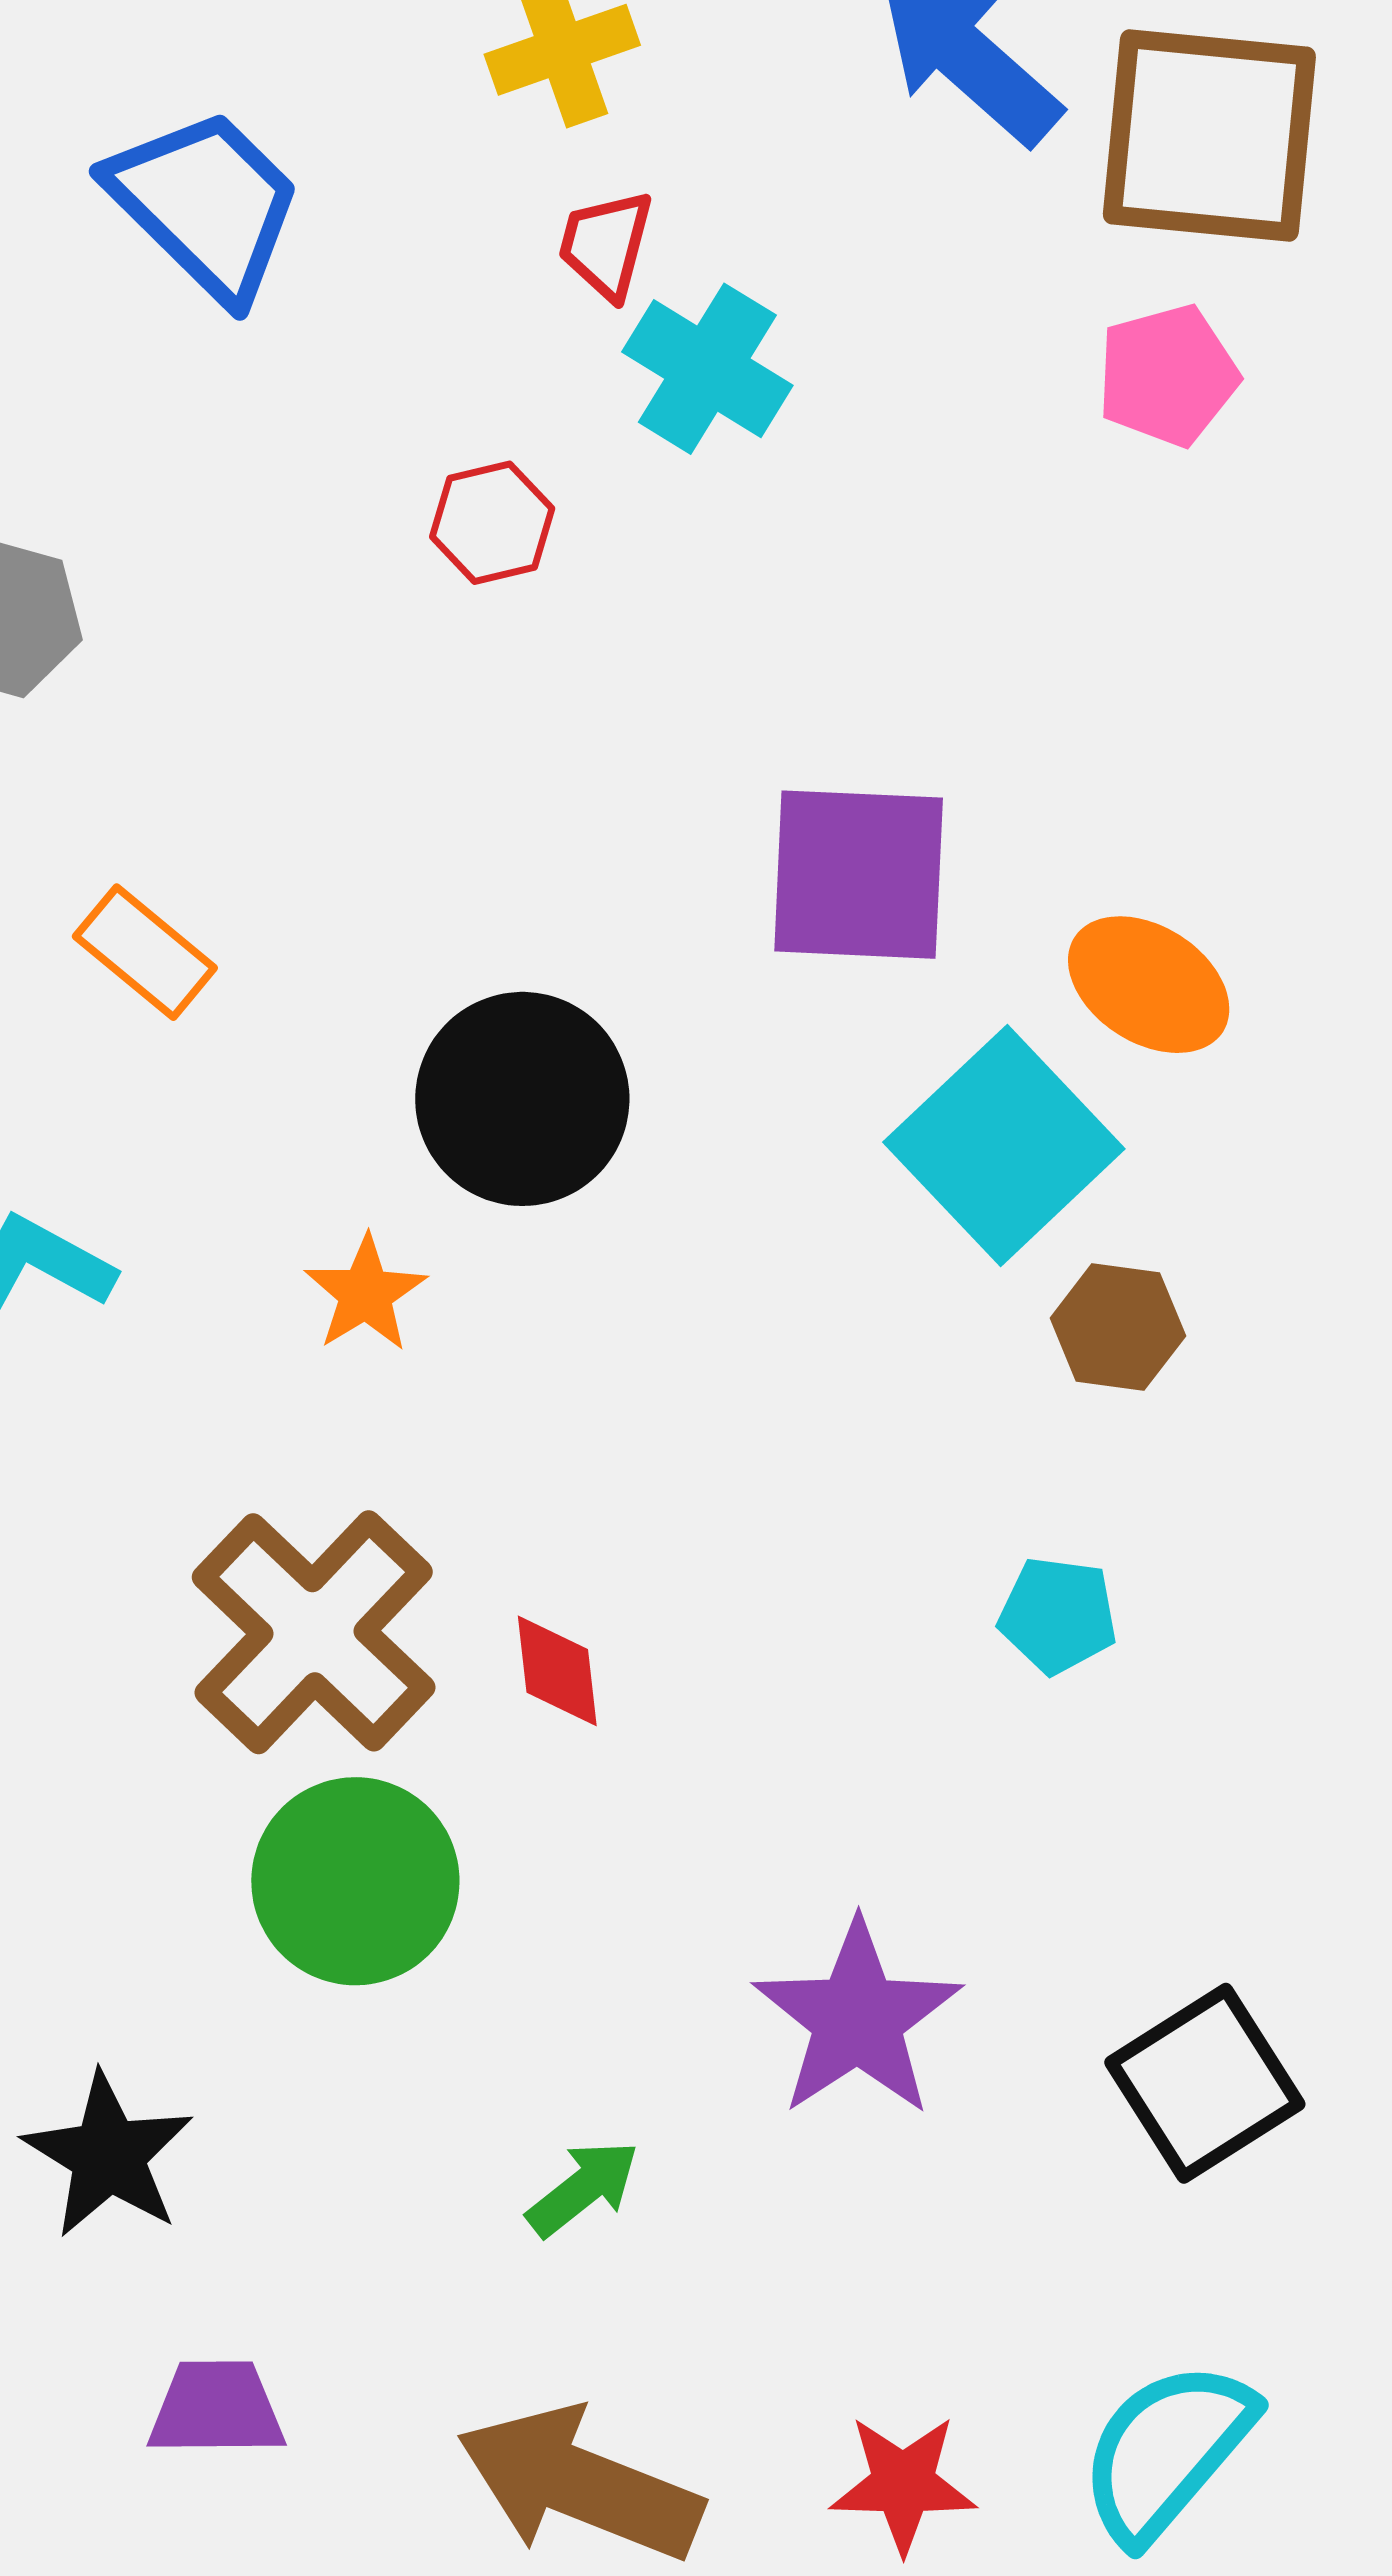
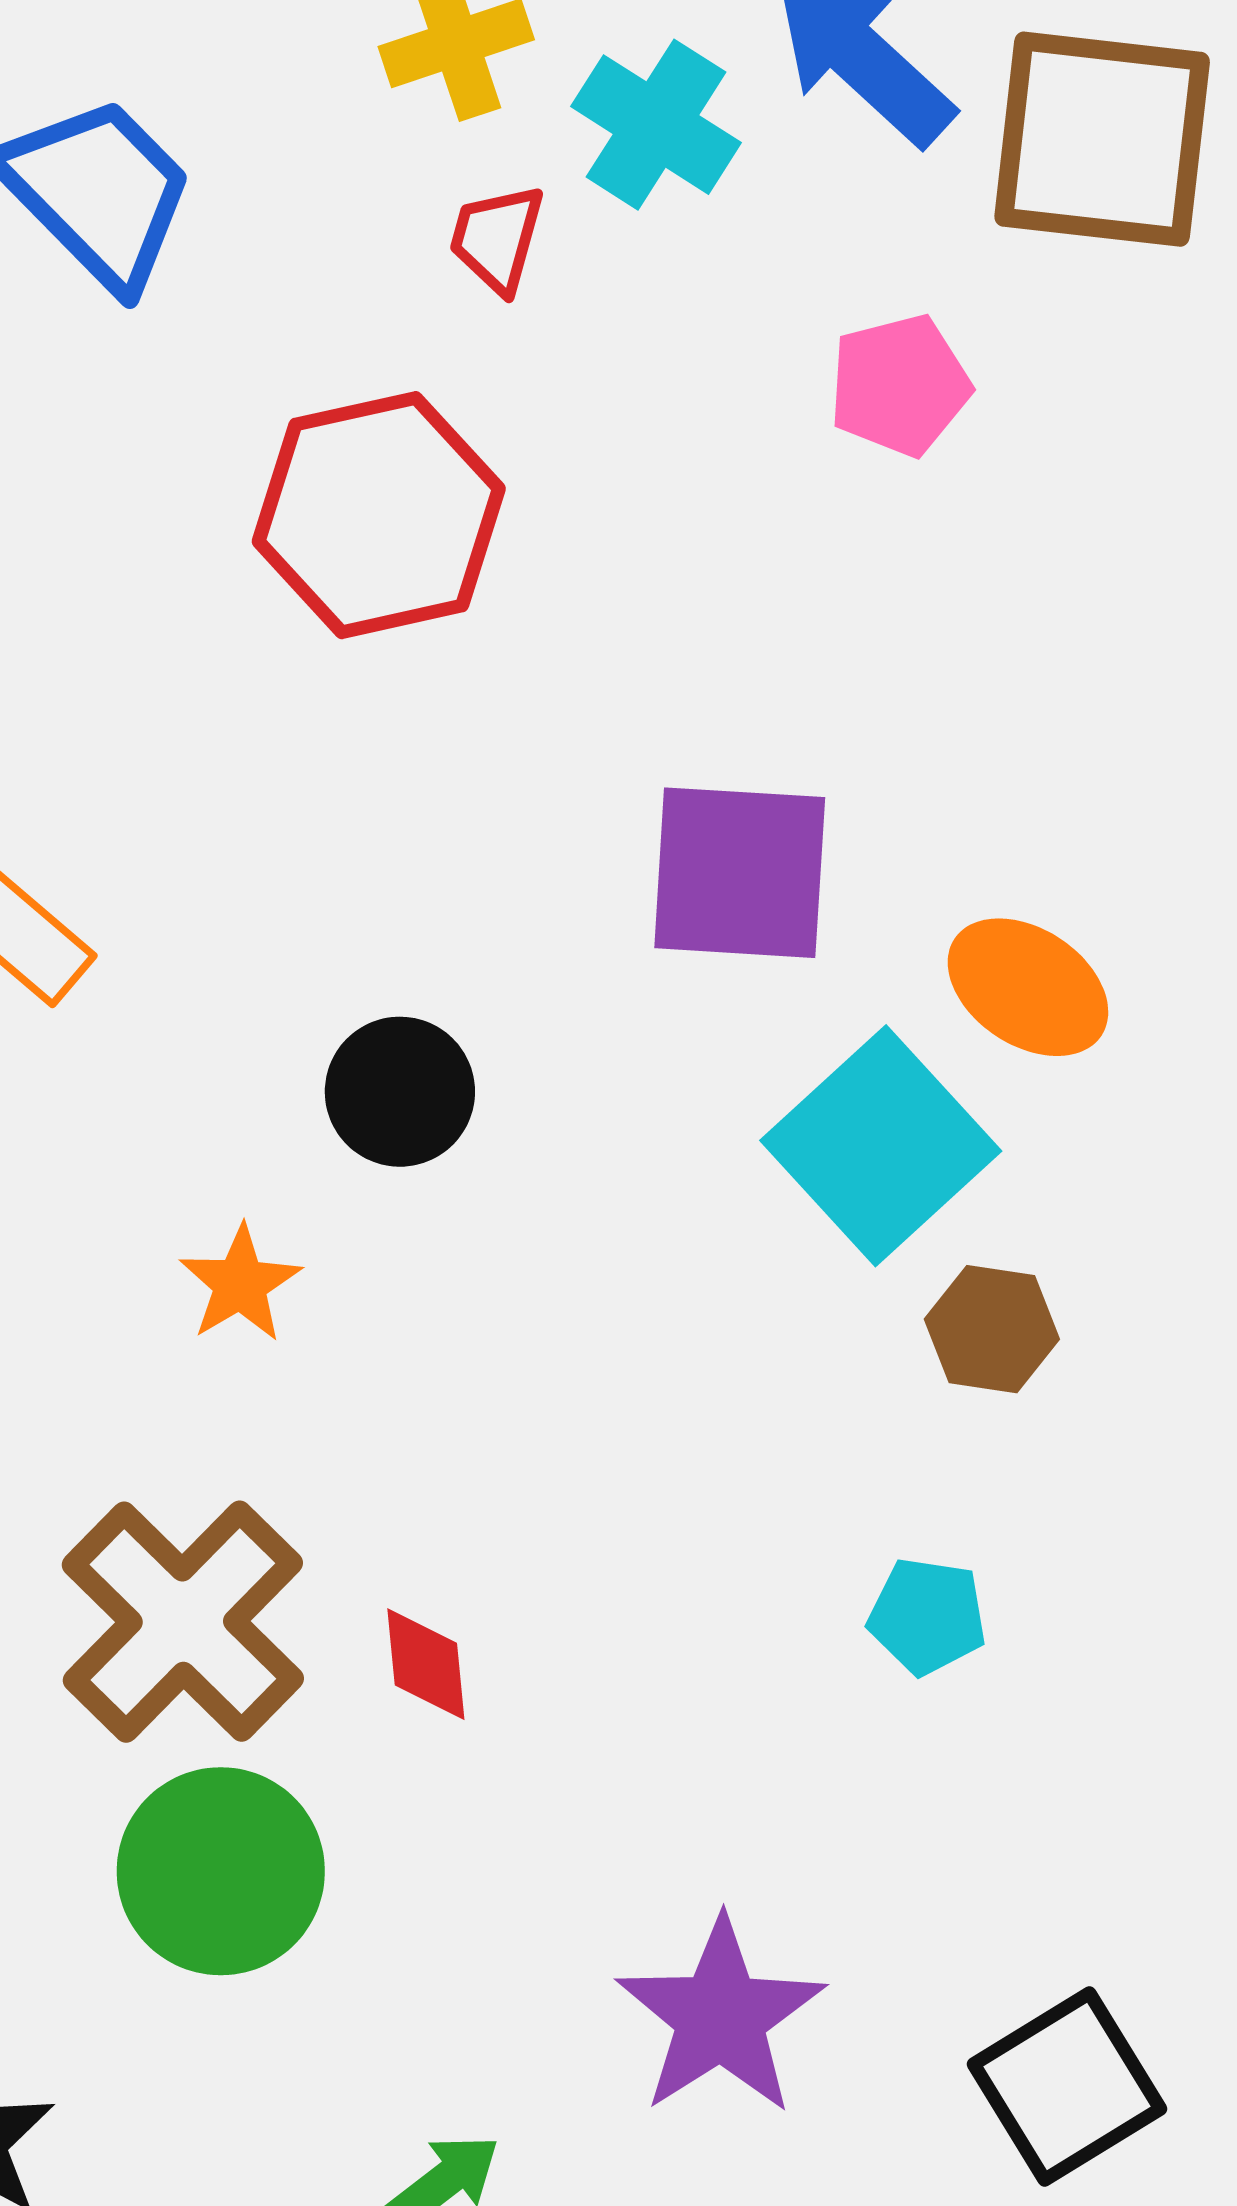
cyan cross: (707, 369) -> (656, 125), moved
pink pentagon: (1168, 375) -> (900, 385), moved
red hexagon: (492, 523) -> (379, 515), size x2.0
black circle: (522, 1099) -> (400, 1092), size x0.7

